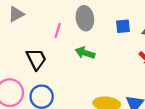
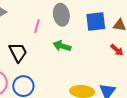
blue square: (123, 26) -> (96, 21), size x1.5

